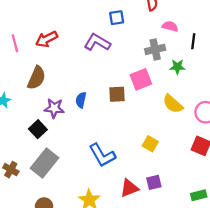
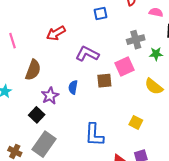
pink semicircle: (170, 26) -> (156, 12), moved
red arrow: (47, 39) -> (56, 33), moved
purple L-shape: (97, 42) -> (87, 54), moved
purple star: (54, 108) -> (50, 96), turned -30
blue L-shape: (102, 155) -> (94, 135), turned 35

